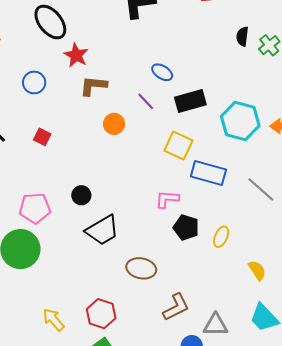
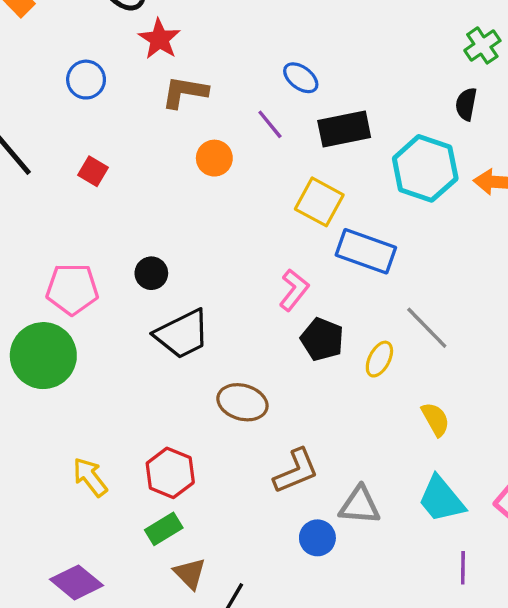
black semicircle: (242, 36) -> (466, 104), moved
gray line: (261, 190) -> (427, 328), moved
pink L-shape: (167, 199) -> (294, 290), turned 120

